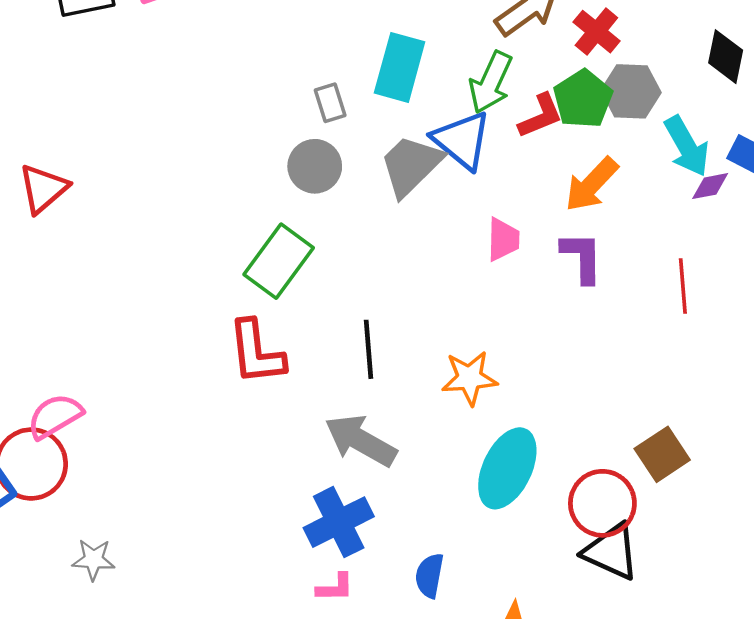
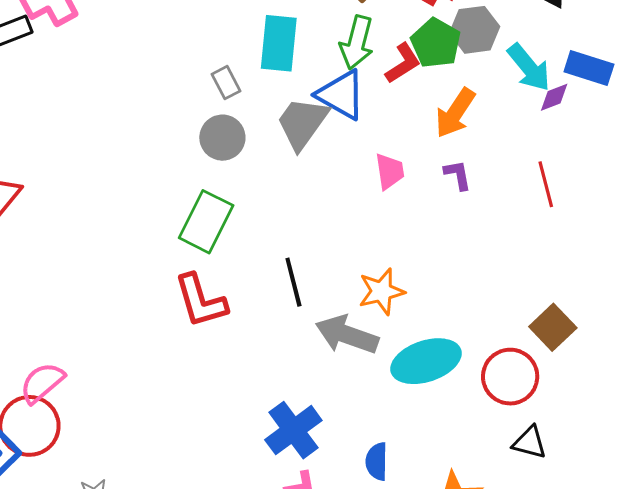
purple L-shape: (582, 257) -> (458, 175), size x0.7
gray arrow: (361, 440) -> (347, 335), moved
cyan ellipse: (507, 468) -> (426, 361), turned 56
black triangle: (611, 552) -> (530, 442), moved, size x0.7

